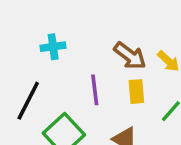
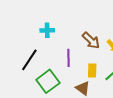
yellow rectangle: (136, 92) -> (92, 70), moved

